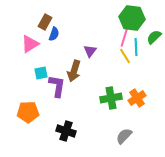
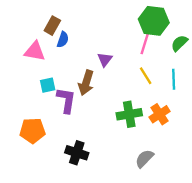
pink triangle: (30, 44) -> (35, 51), turned 42
cyan line: (136, 47) -> (174, 79), moved
yellow line: (125, 56) -> (146, 76), moved

